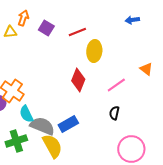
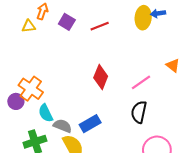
yellow ellipse: (94, 51) -> (143, 18), moved
black semicircle: (114, 113) -> (139, 112), size x1.5
gray semicircle: (42, 126) -> (63, 126), size x0.7

